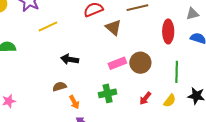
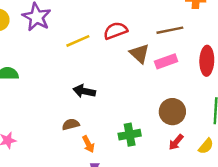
yellow line: (48, 26) -> (78, 41), moved
pink rectangle: (117, 63) -> (166, 61), moved
brown circle: (140, 63) -> (172, 112), moved

